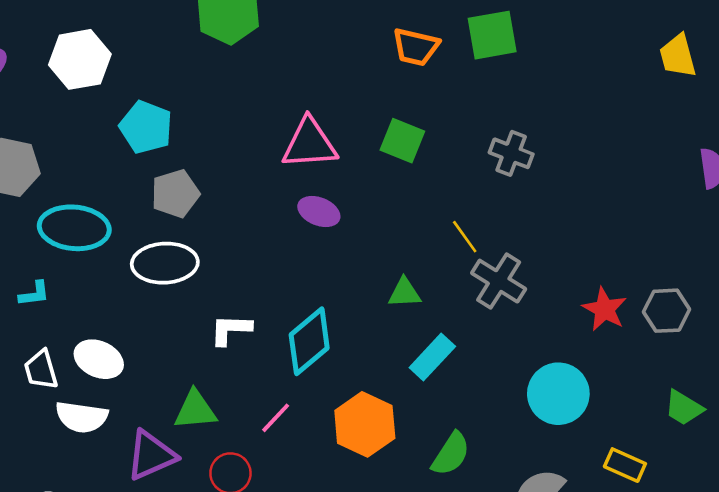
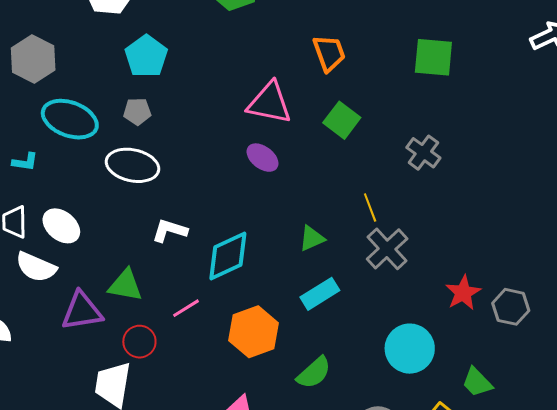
orange trapezoid: (416, 47) -> (329, 53), moved, turned -138
gray pentagon: (175, 194) -> (137, 112), moved, size x0.7
green triangle: (405, 293) -> (312, 238), turned -36
green trapezoid: (684, 408) -> (477, 382), moved

